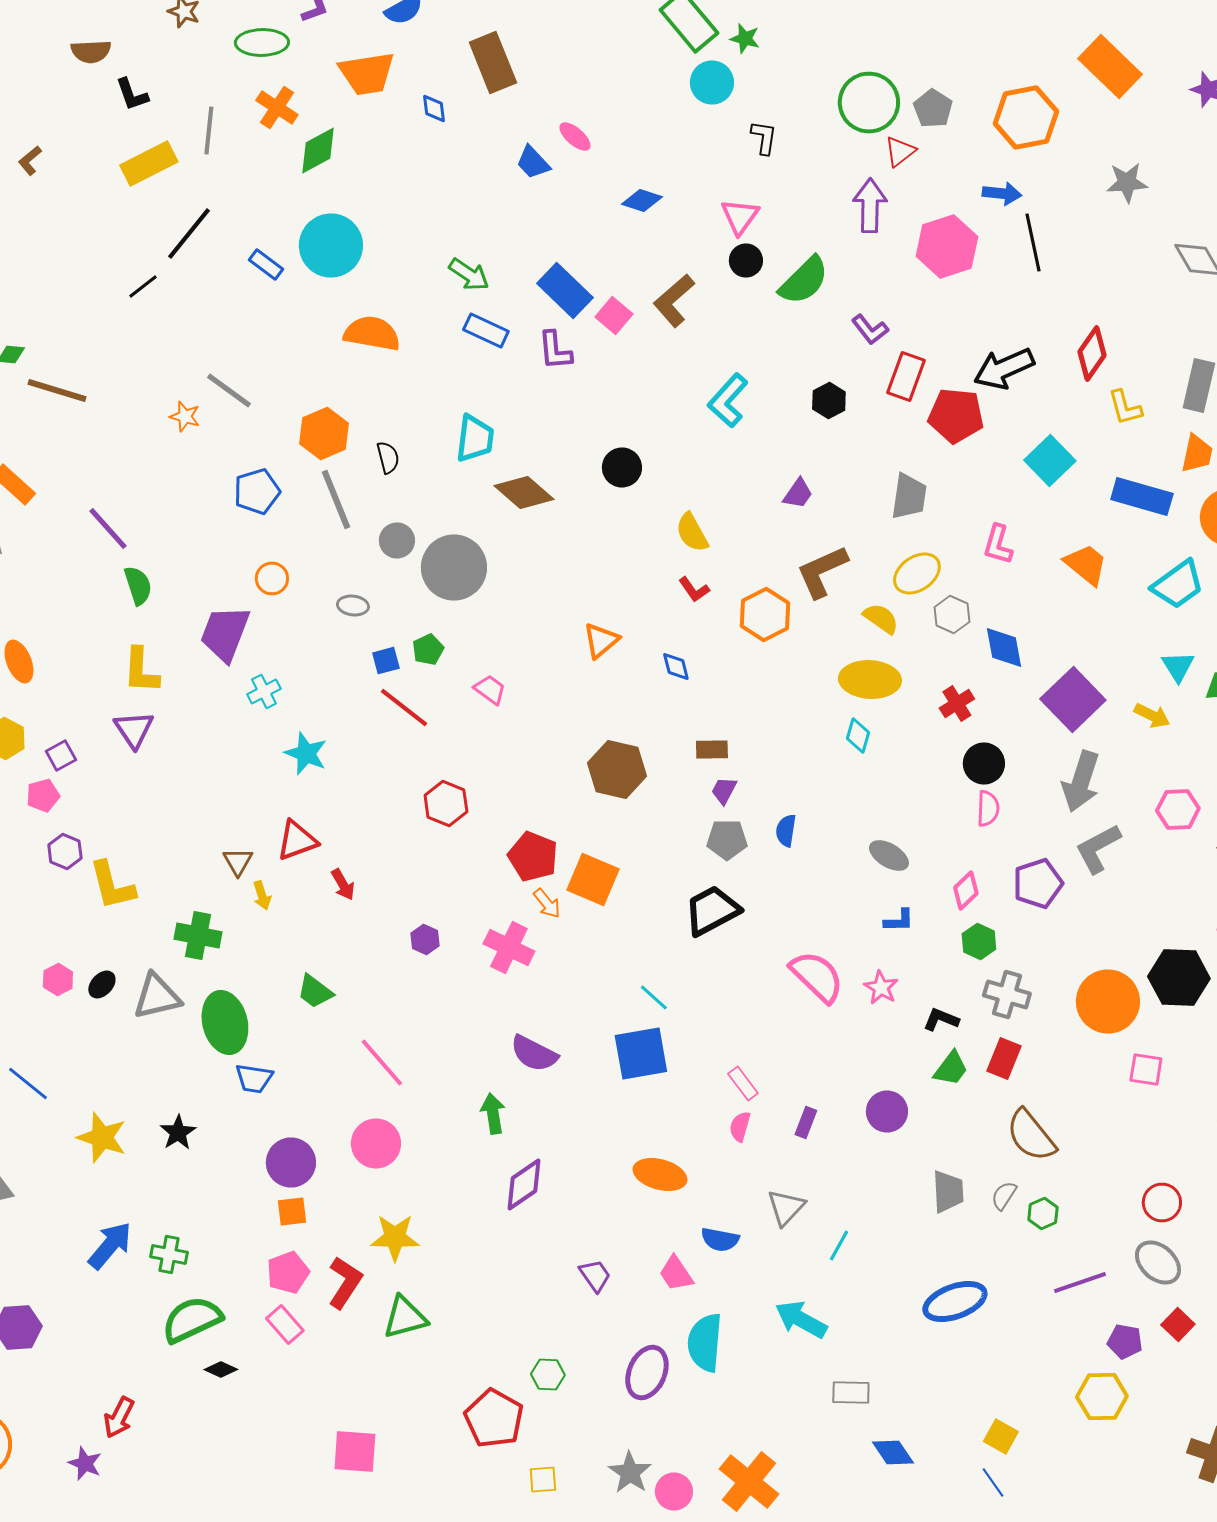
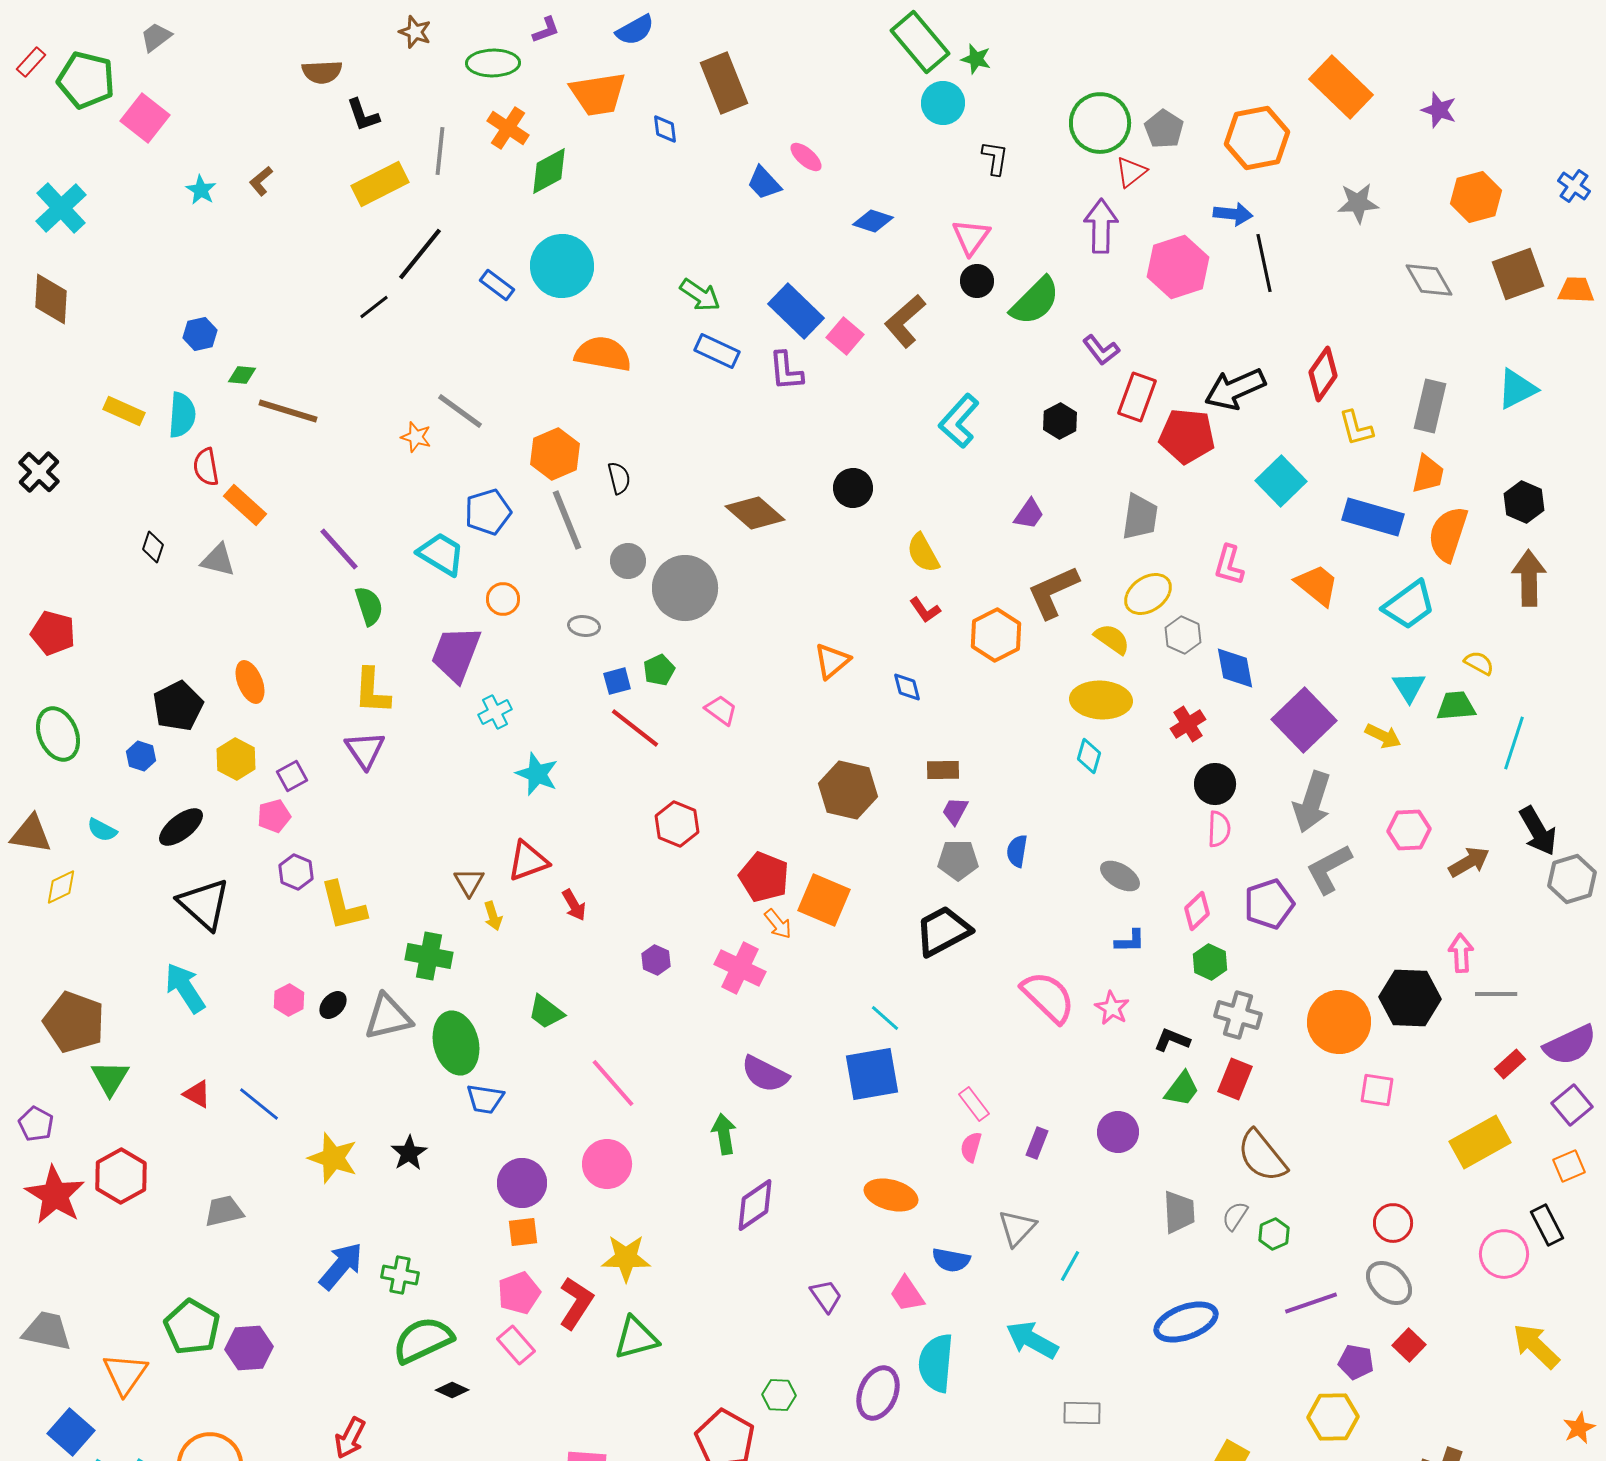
cyan trapezoid: (475, 438) -> (441, 554), moved, turned -66

